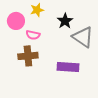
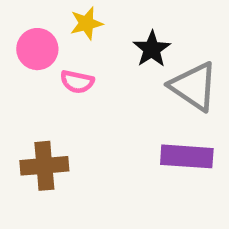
brown cross: (28, 56) -> (44, 166), moved
purple rectangle: (68, 67) -> (187, 156), moved

